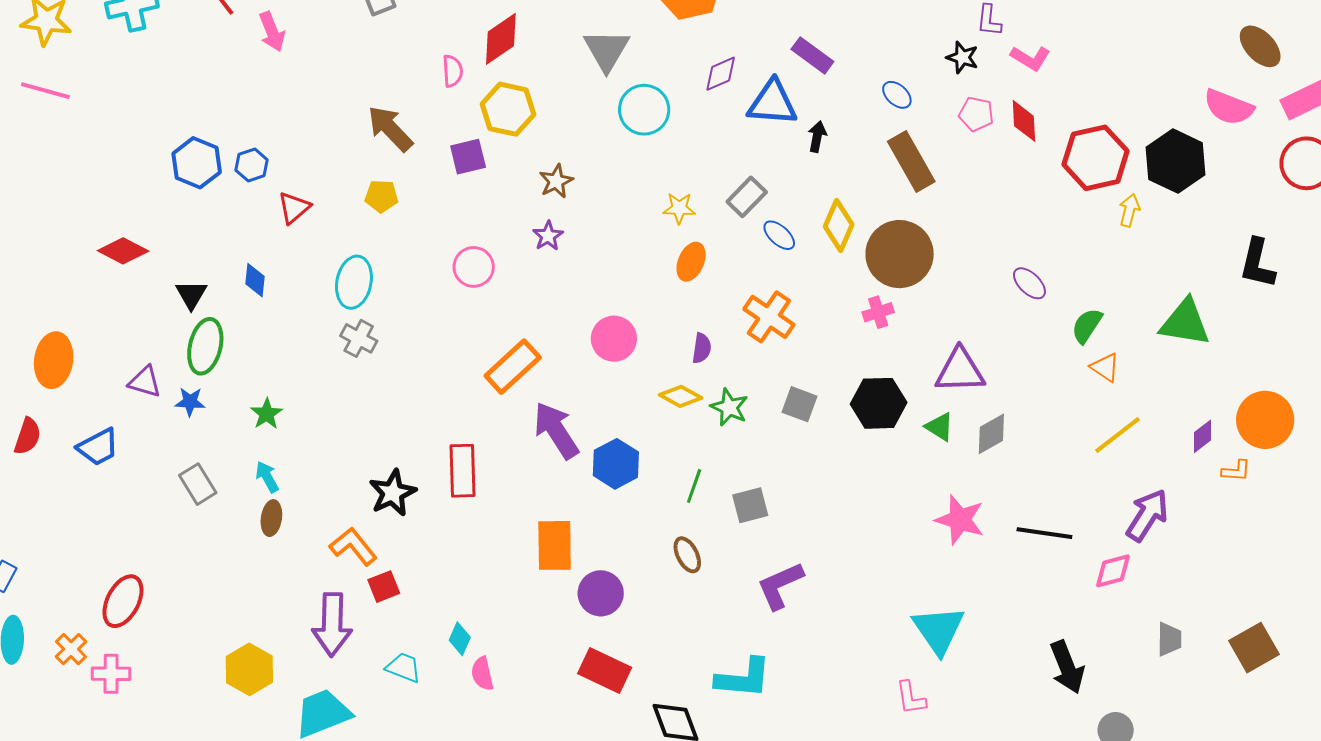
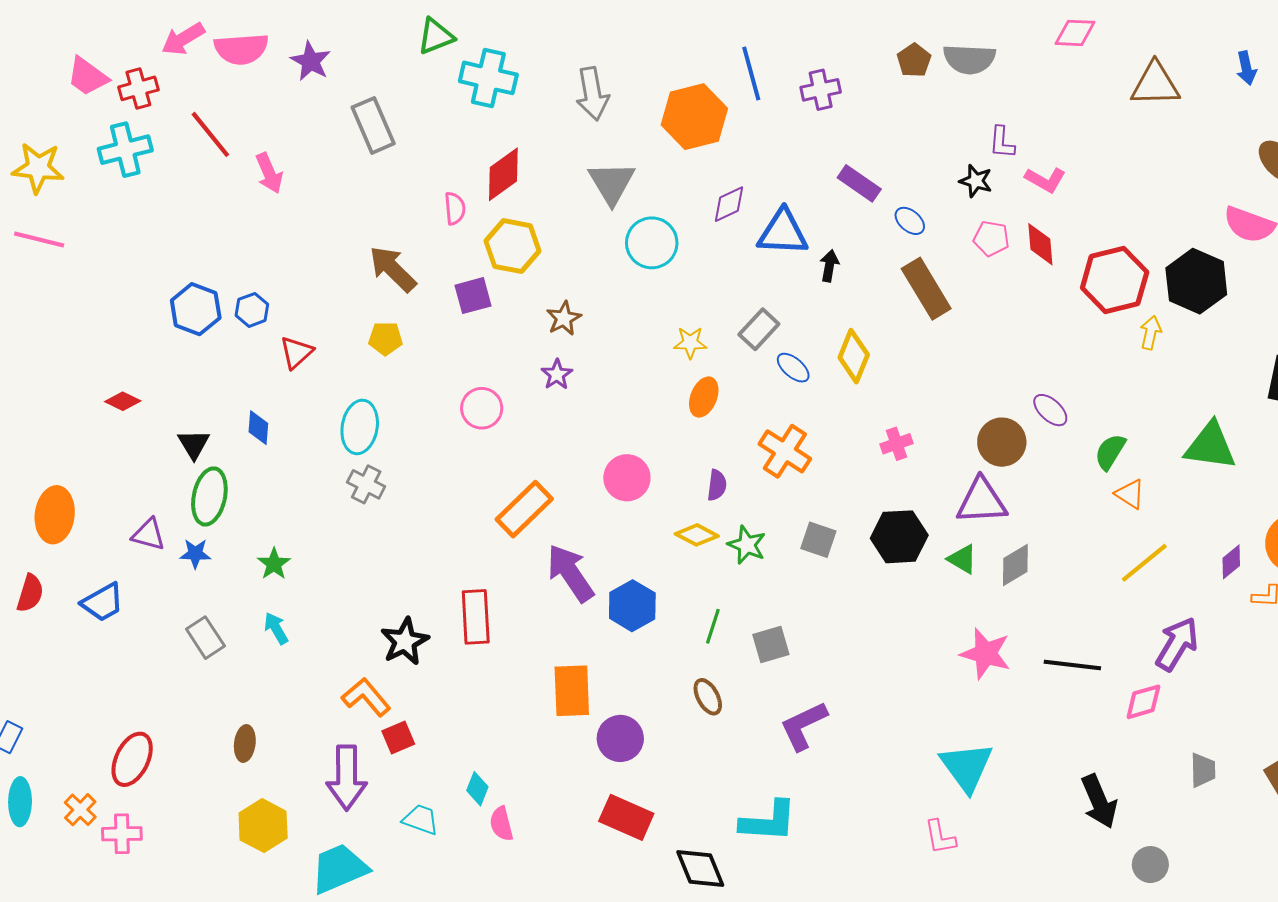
purple rectangle: (812, 55) -> (859, 183), moved
red diamond: (123, 251) -> (123, 401), size x0.7
brown circle: (900, 254) -> (1002, 442), moved, size x0.7
brown ellipse: (271, 518) -> (245, 743), moved

